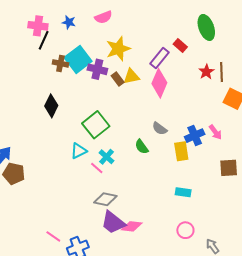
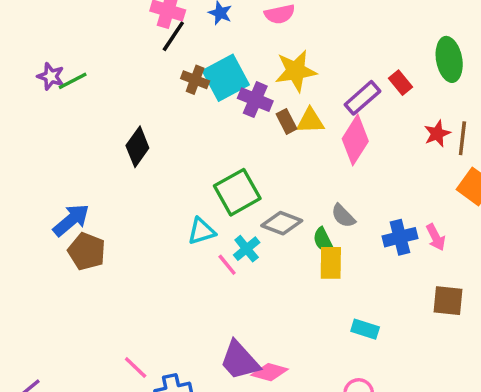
black diamond: (51, 106) -> (137, 147), moved
green semicircle: (142, 147) -> (323, 240), moved
yellow rectangle: (181, 151) -> (331, 263), moved
gray diamond: (105, 199) -> (282, 223), moved

